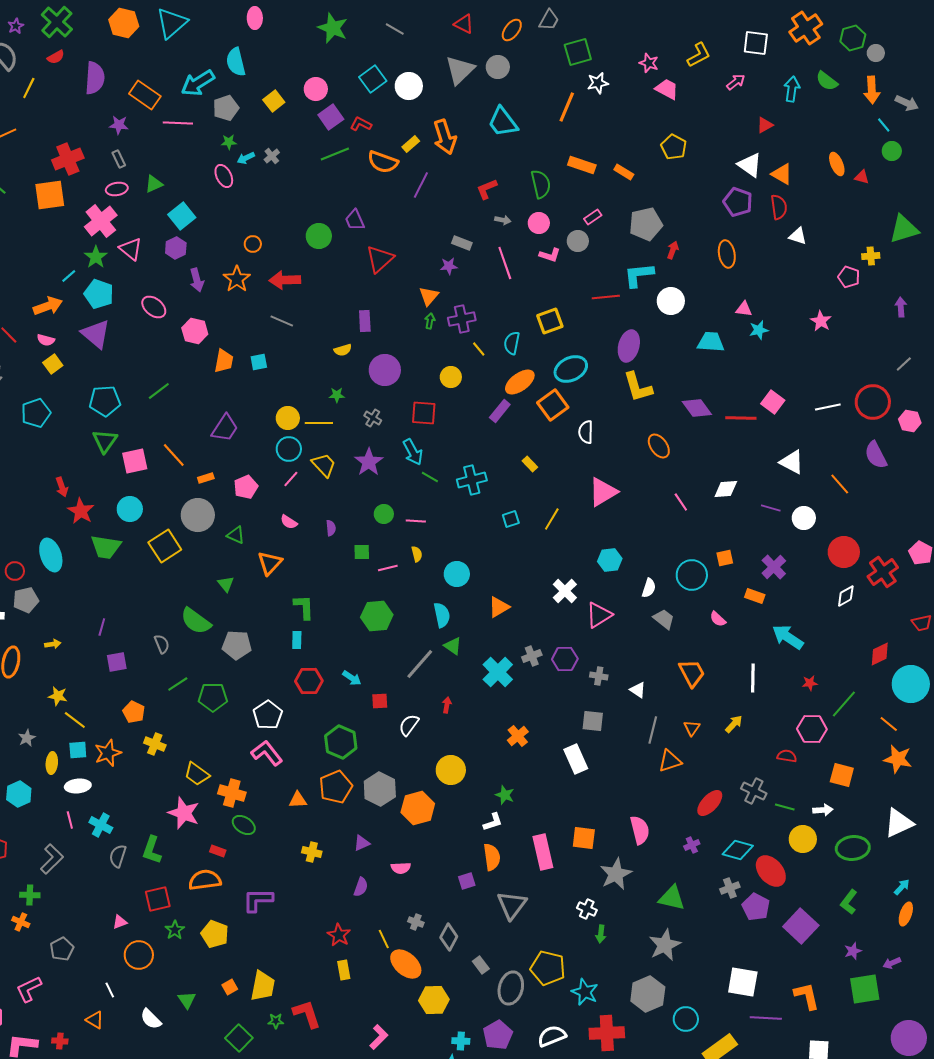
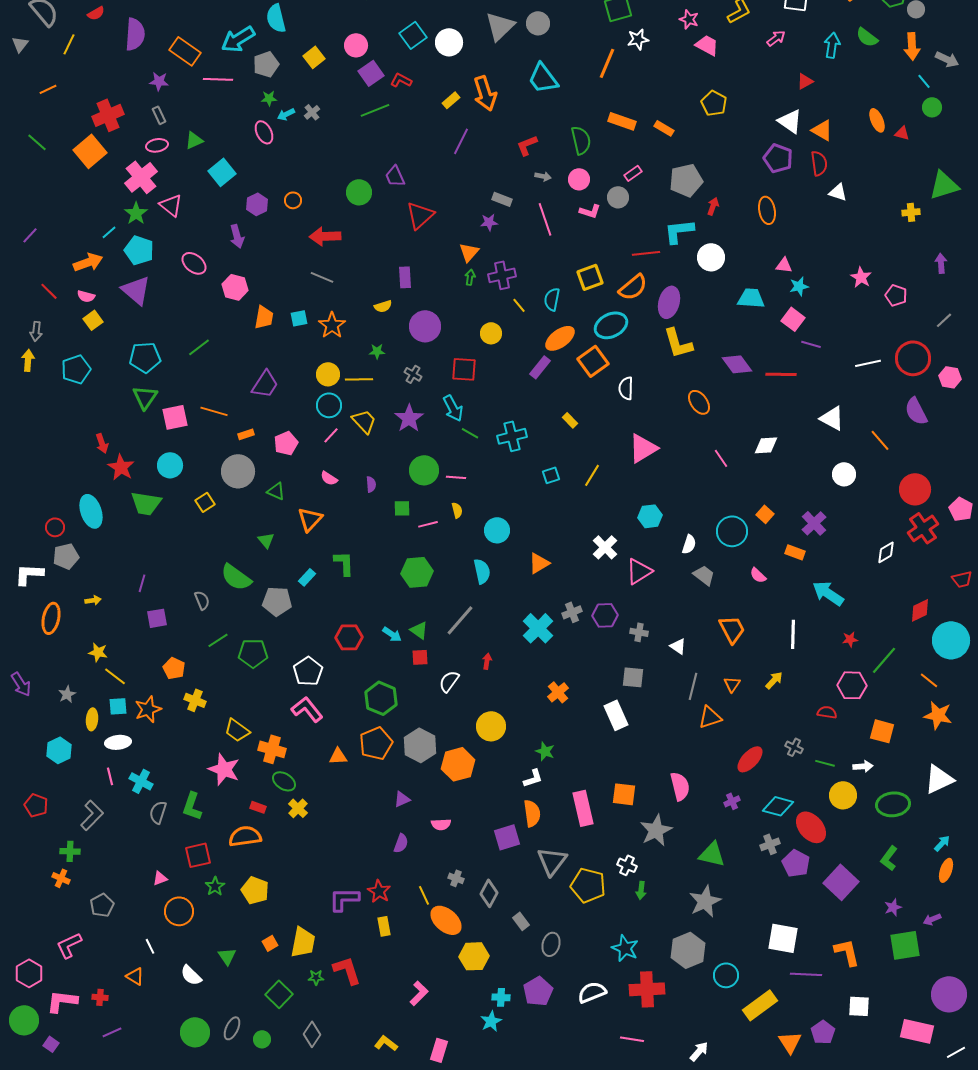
orange semicircle: (383, 162) -> (633, 287), moved, turned -60
orange square: (50, 195) -> (90, 151), turned -32
purple hexagon: (176, 248) -> (257, 204), moved
pink pentagon: (849, 277) -> (896, 295), moved
orange star: (237, 279) -> (332, 325), moved
pink square: (773, 402) -> (793, 319), moved
orange line: (174, 455) -> (214, 411), turned -32
purple line: (771, 508) -> (811, 344), moved
green circle: (384, 514) -> (424, 470), size x1.5
yellow square: (165, 546) -> (205, 502), size x0.6
red circle: (844, 552) -> (915, 489), moved
orange square: (725, 558) -> (765, 514), turned -36
cyan rectangle: (297, 640) -> (307, 577), moved, turned 42
green triangle: (453, 646) -> (419, 630), moved
gray cross: (754, 791) -> (794, 747), size x0.7
yellow cross: (312, 852) -> (298, 808), moved, turned 30
purple square: (467, 881) -> (507, 837), size x1.5
purple L-shape: (258, 900) -> (344, 899), moved
yellow pentagon: (548, 968) -> (588, 885), moved
gray ellipse: (511, 988) -> (551, 944), size x0.7

